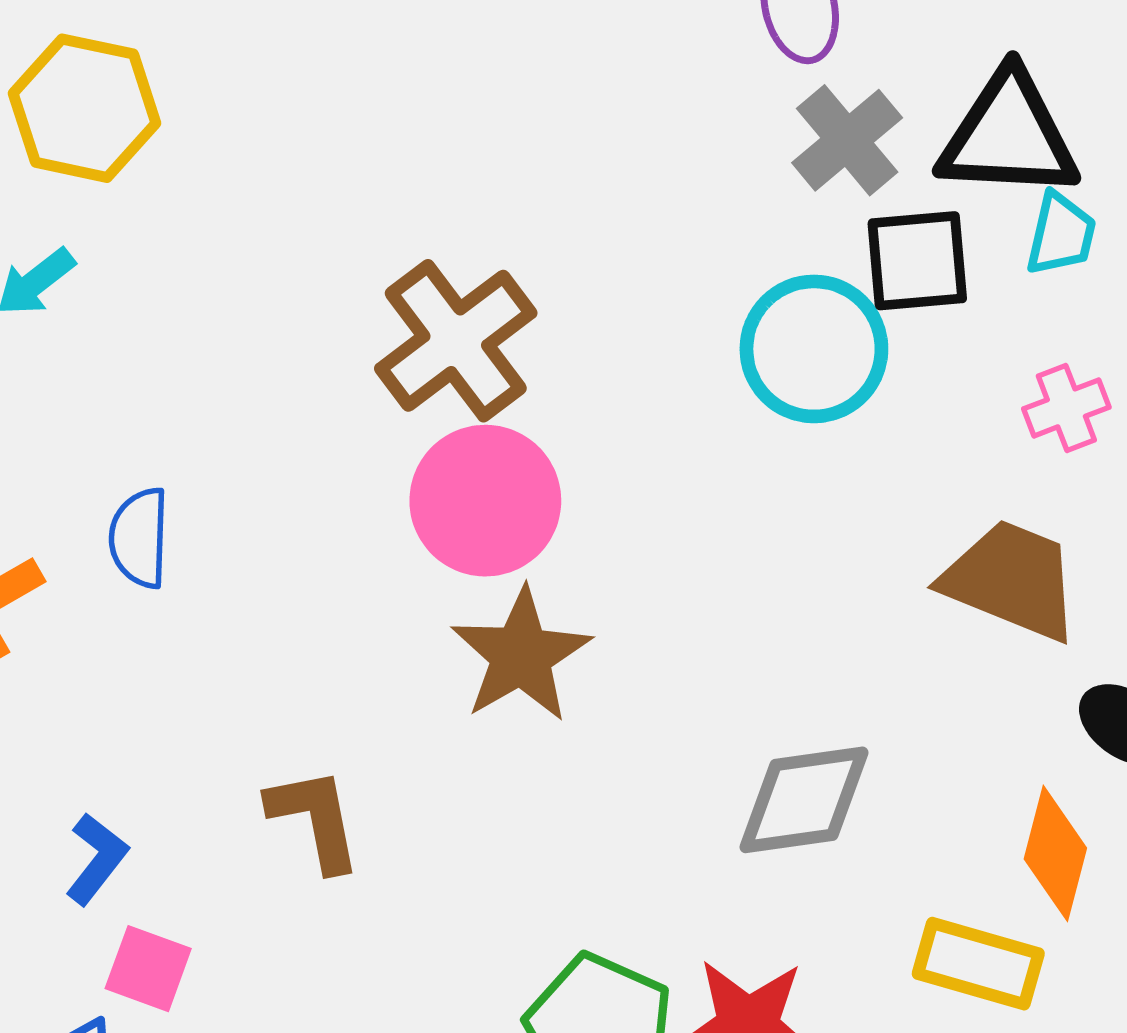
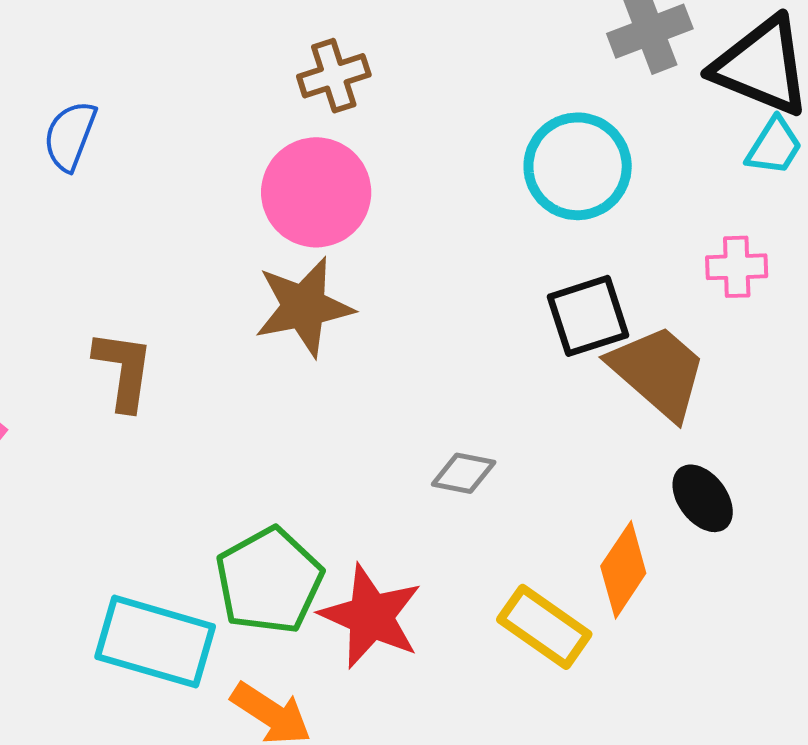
black square: (917, 261) -> (588, 316), moved, turned -32
brown cross: (456, 341) -> (334, 76), size x0.6
gray diamond: (804, 800) -> (464, 473), size x0.6

